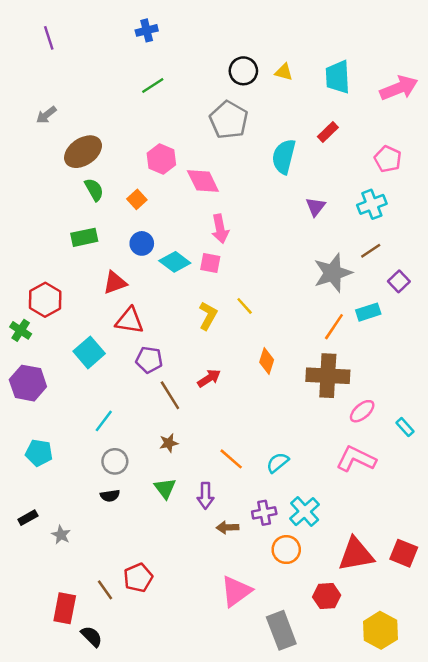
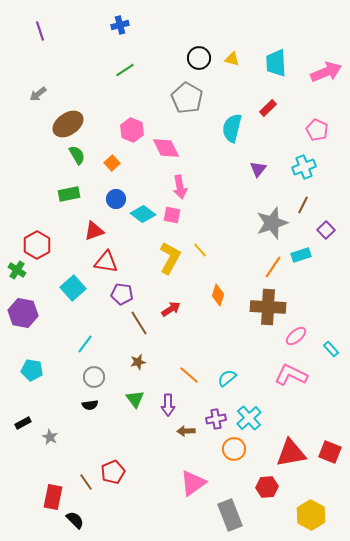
brown line: (371, 251) -> (303, 205), turned -30
yellow L-shape: (208, 316) -> (170, 258), size x1.4

